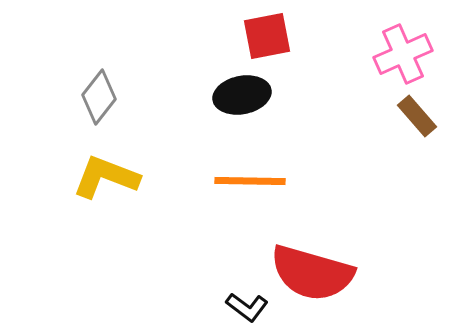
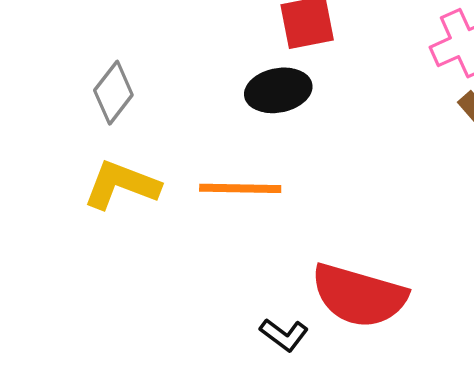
orange line: (250, 181) -> (240, 188), moved

